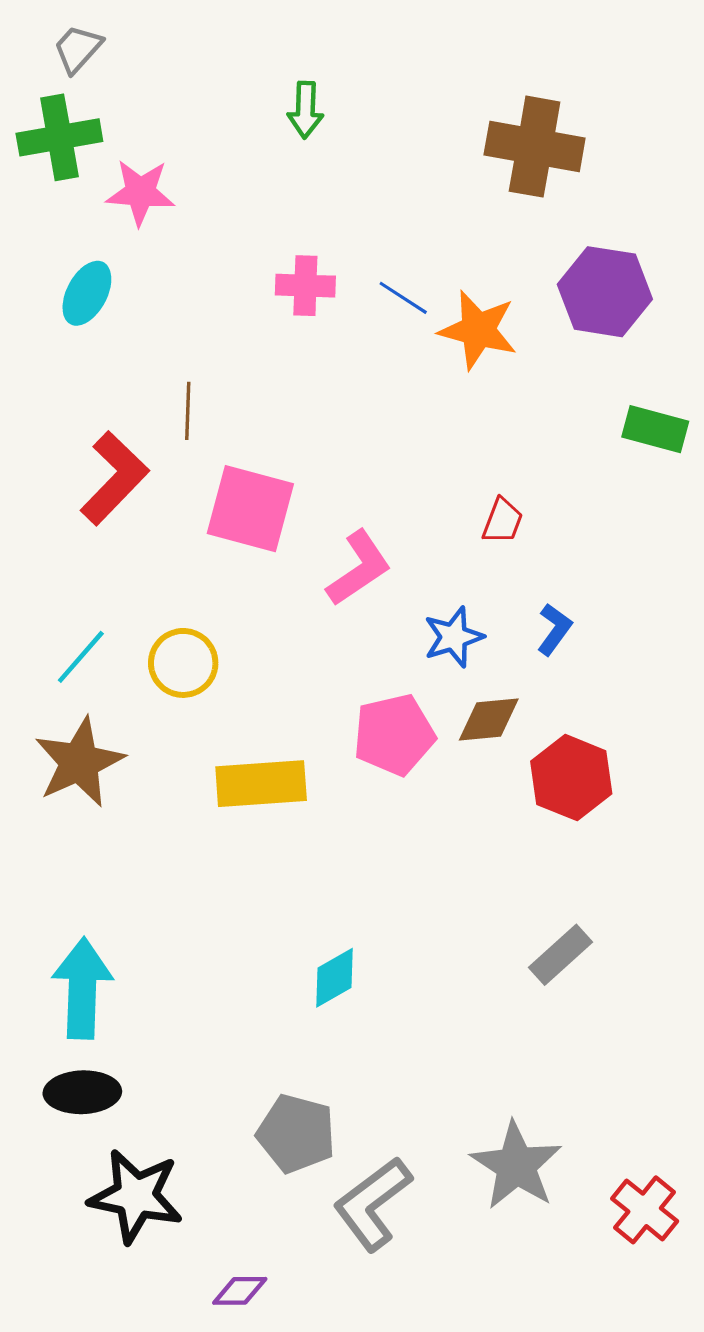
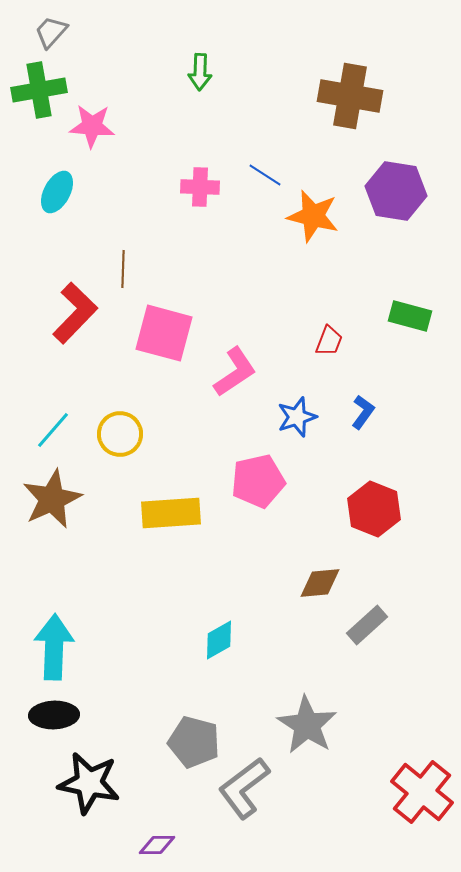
blue line: (403, 298) -> (265, 175), moved
green rectangle: (655, 429) -> (410, 316), moved
brown diamond: (489, 719) -> (320, 583), moved
gray star: (516, 1166) -> (307, 725), moved
red cross: (645, 1210) -> (422, 792), size x1.4

